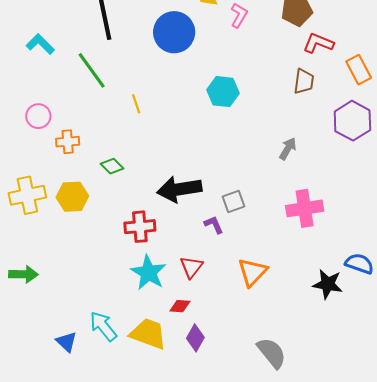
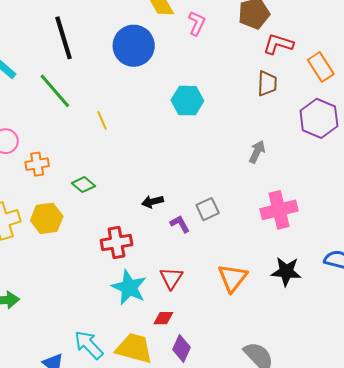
black arrow: (179, 189) -> (153, 202), size x0.5
purple L-shape: (214, 225) -> (180, 224), moved
black star: (328, 284) -> (286, 271), moved

